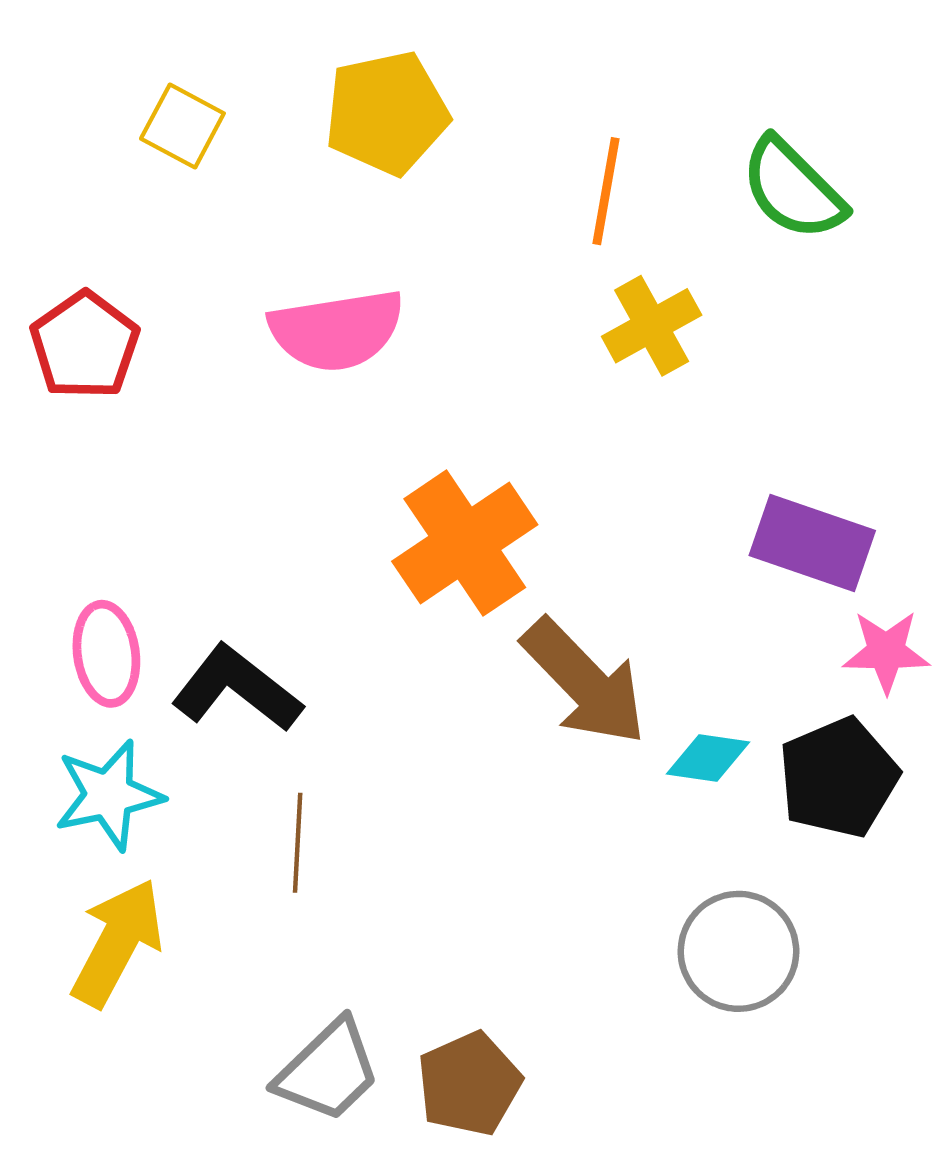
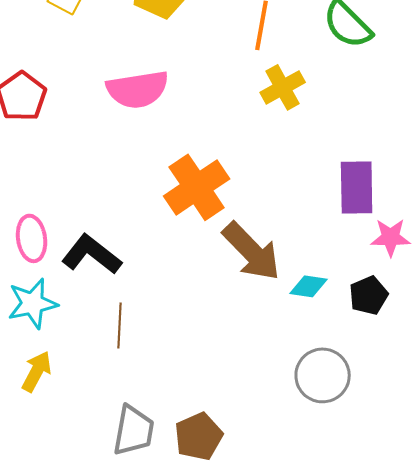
purple rectangle: (812, 543) -> (357, 187), turned 70
black pentagon: (838, 778) -> (369, 295), size x0.7
yellow arrow: (117, 943) -> (37, 371), size x0.7
gray trapezoid: (328, 1071) -> (134, 430), turned -36

